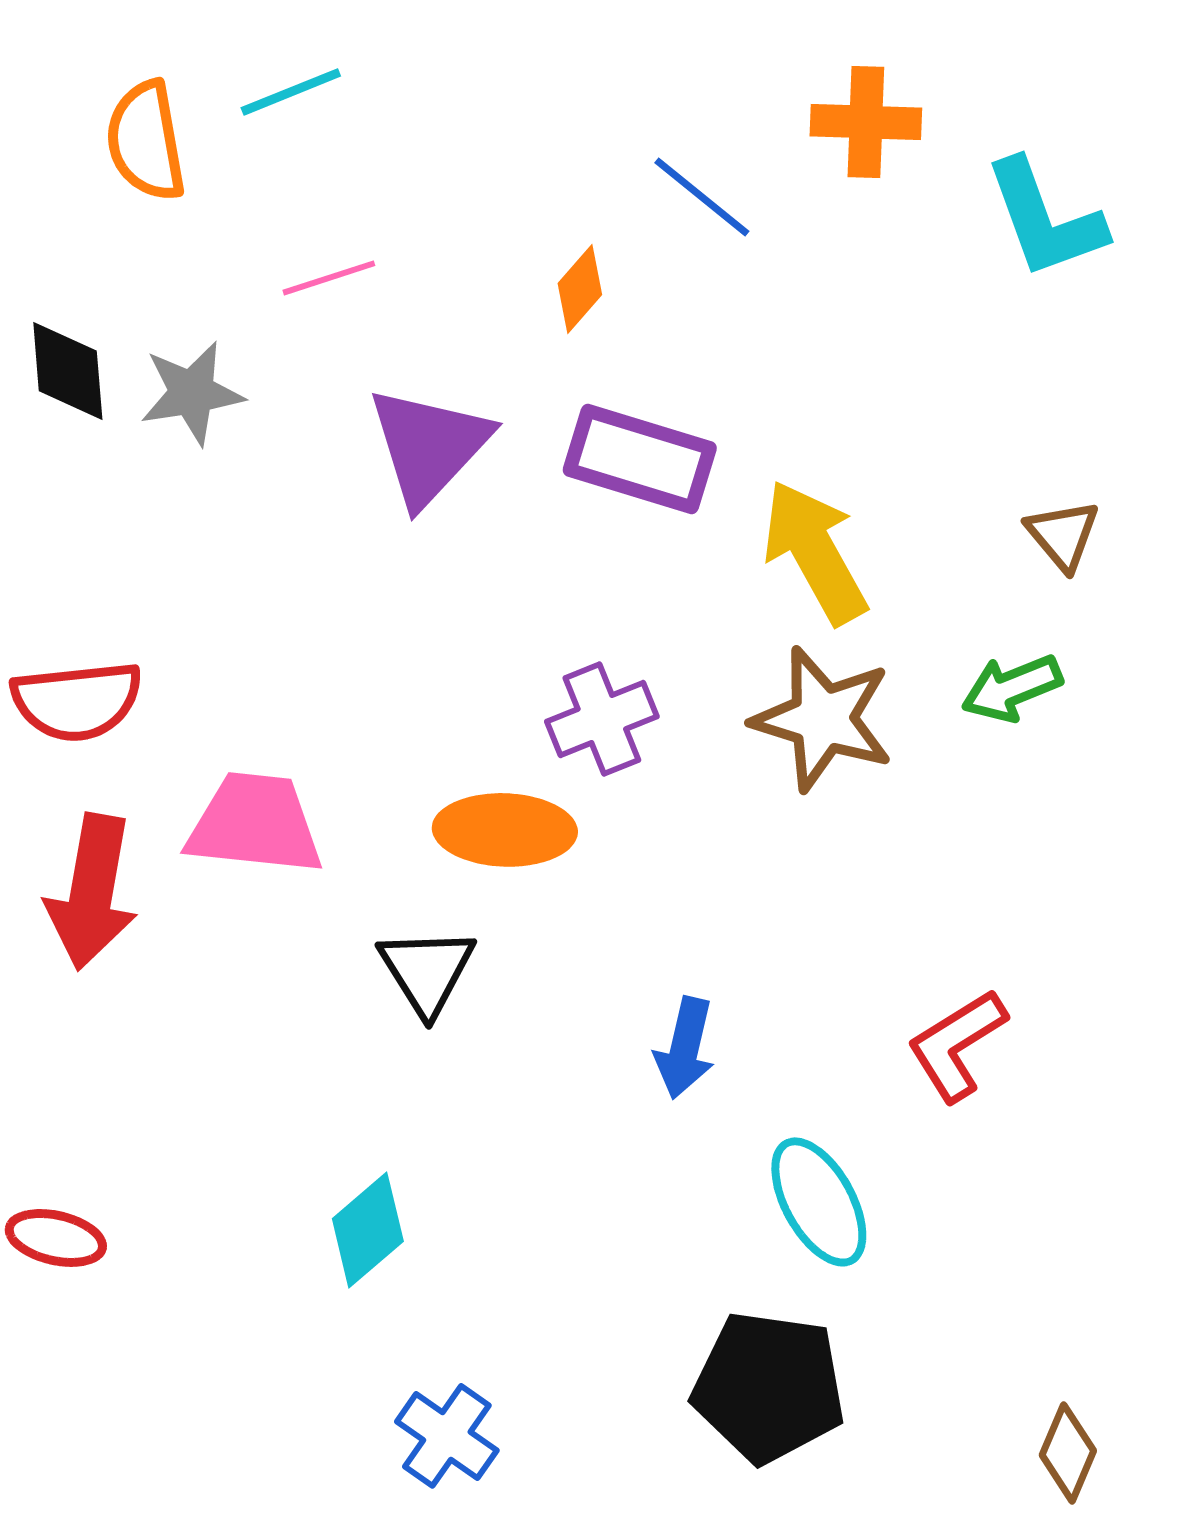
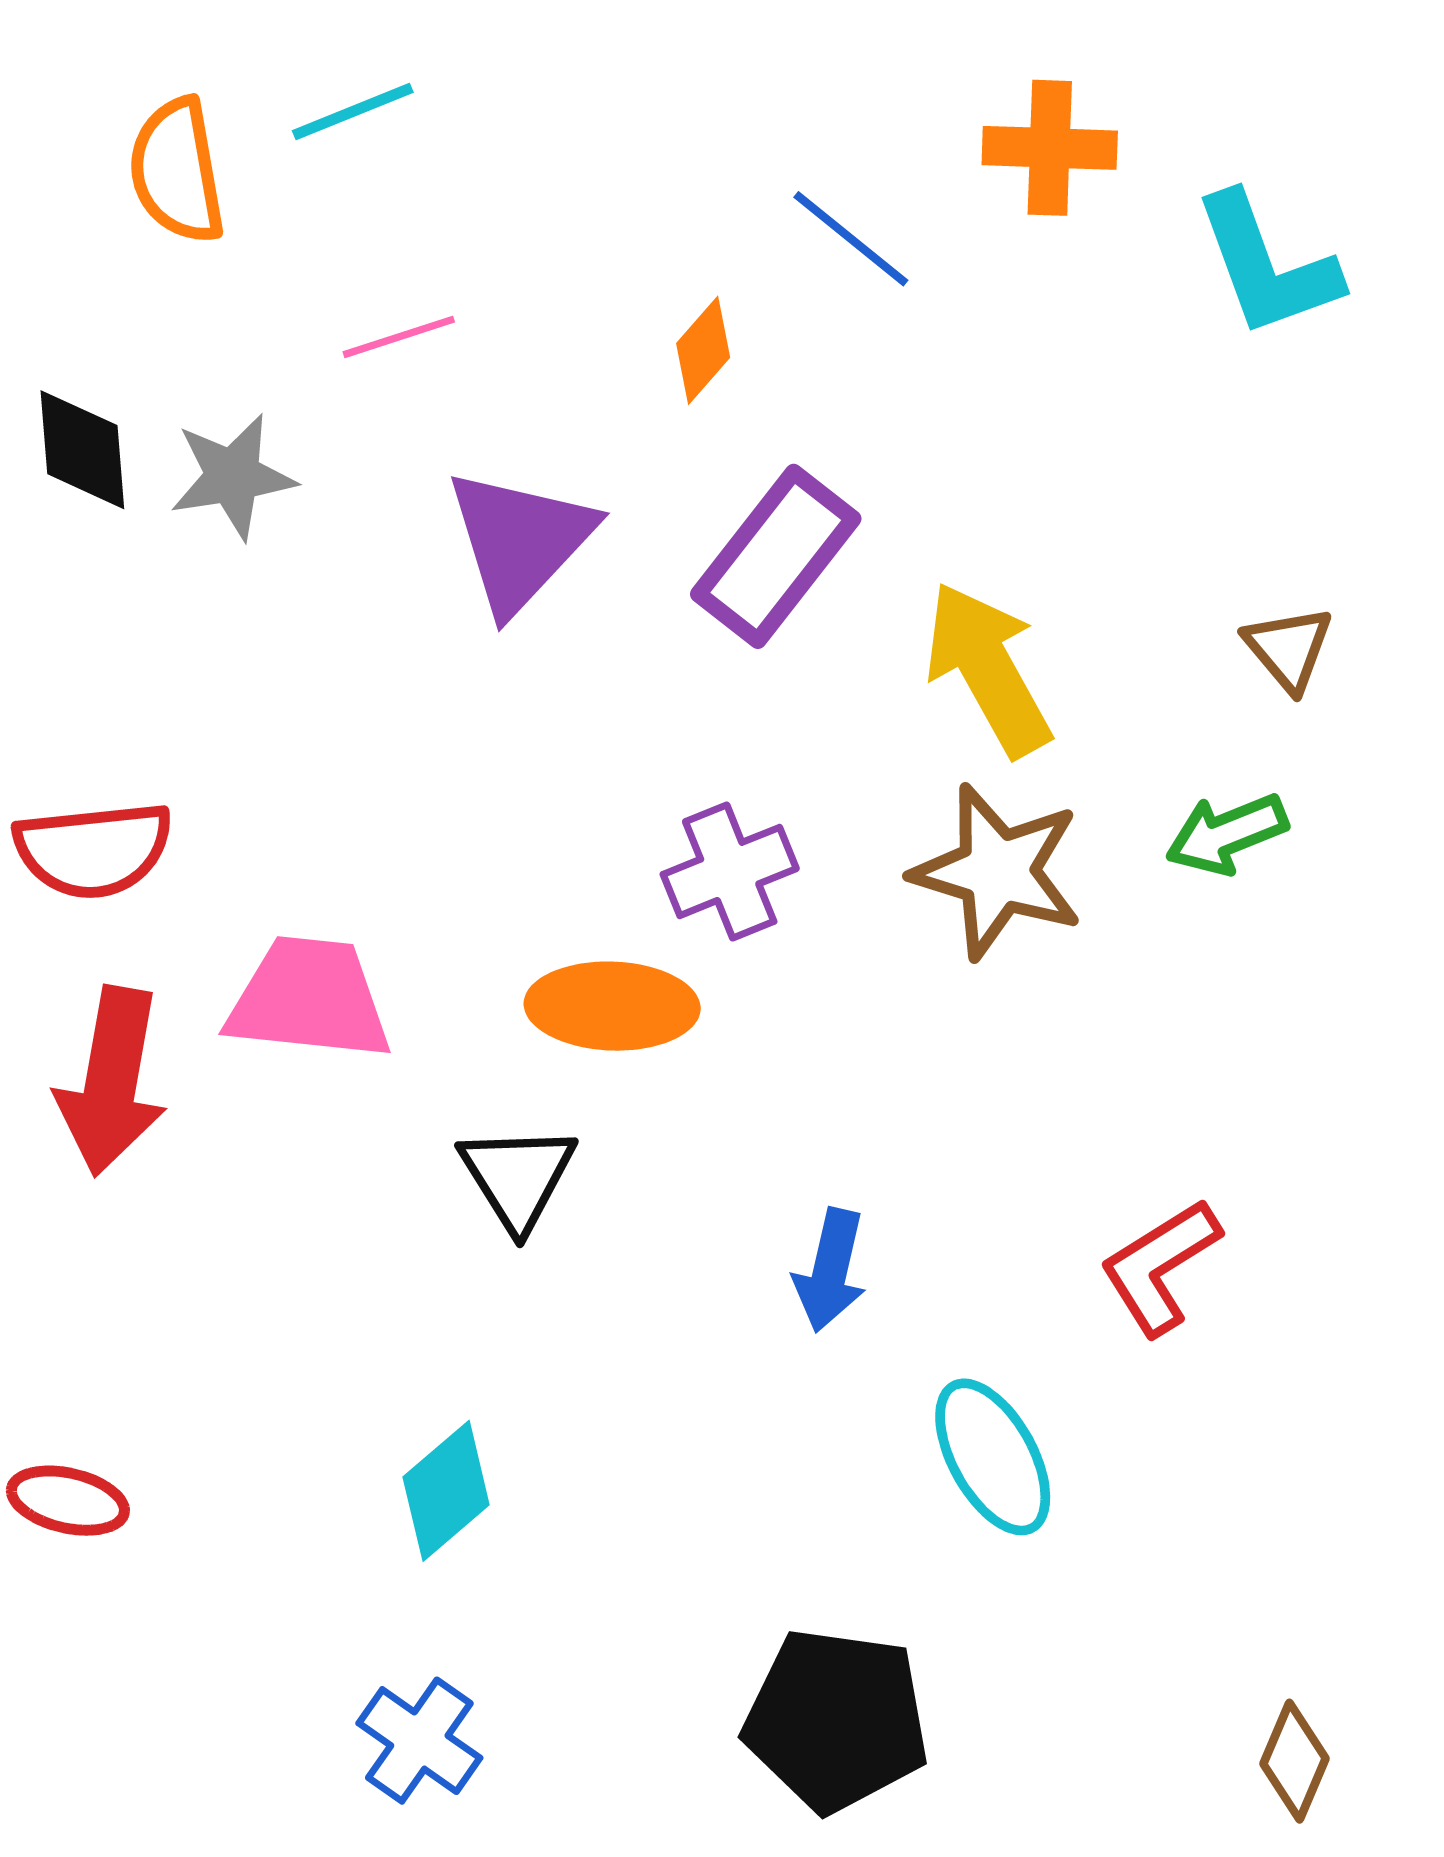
purple rectangle: (640, 459) -> (776, 556), turned -69
black pentagon: (769, 1387) -> (836, 1720), moved
blue cross: (447, 1436) -> (419, 1741), moved

